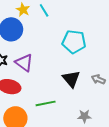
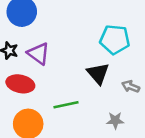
cyan pentagon: (74, 42) -> (115, 39), moved
gray arrow: (98, 79) -> (131, 86), moved

